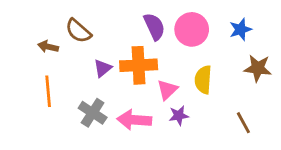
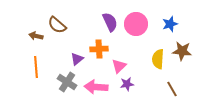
orange cross: (139, 65) -> (99, 49), size x0.7
purple triangle: (103, 68) -> (77, 59), moved
yellow semicircle: (203, 80) -> (158, 59), moved

